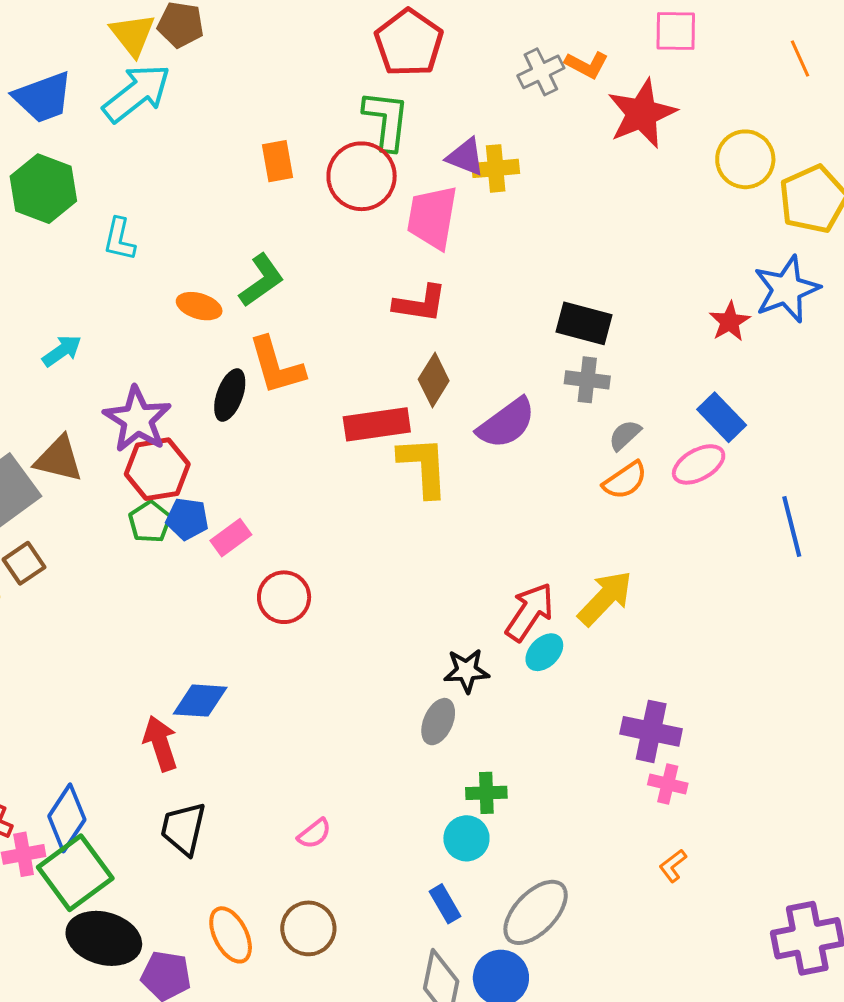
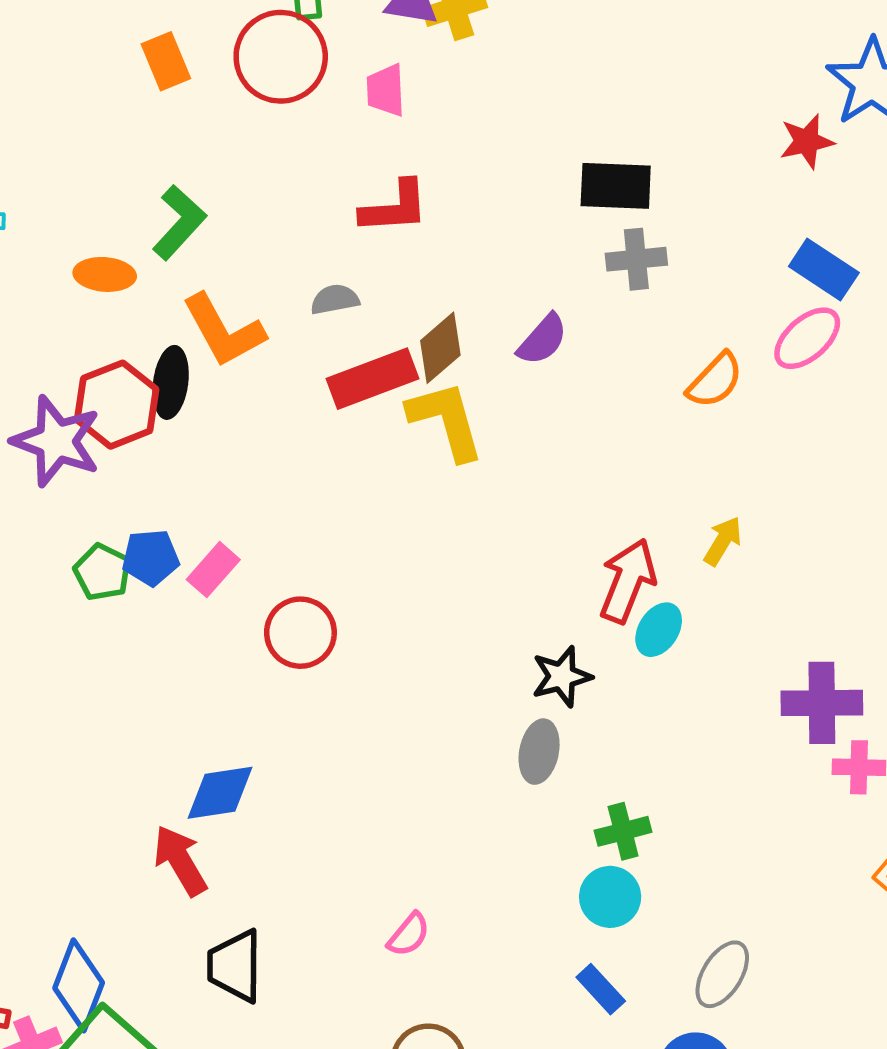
pink trapezoid: (432, 217) -> (386, 90), size x0.6
red star: (730, 322) -> (807, 141), turned 30
brown diamond: (434, 380) -> (440, 348), moved, turned 30
purple semicircle: (506, 423) -> (543, 340), size x0.7
gray semicircle: (625, 435) -> (335, 299), moved, turned 45
red hexagon: (157, 469) -> (117, 405), moved
yellow arrow: (605, 598) -> (723, 541), size x0.6
gray ellipse: (536, 912) -> (722, 974), size x0.7

